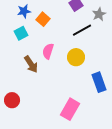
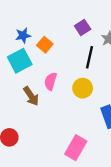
black line: (82, 30) -> (89, 57), turned -48
cyan square: (21, 33) -> (20, 61), size x1.5

